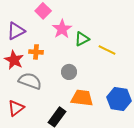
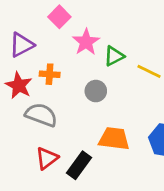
gray circle: (69, 72) -> (96, 91), moved
red triangle: (16, 108) -> (47, 158), moved

